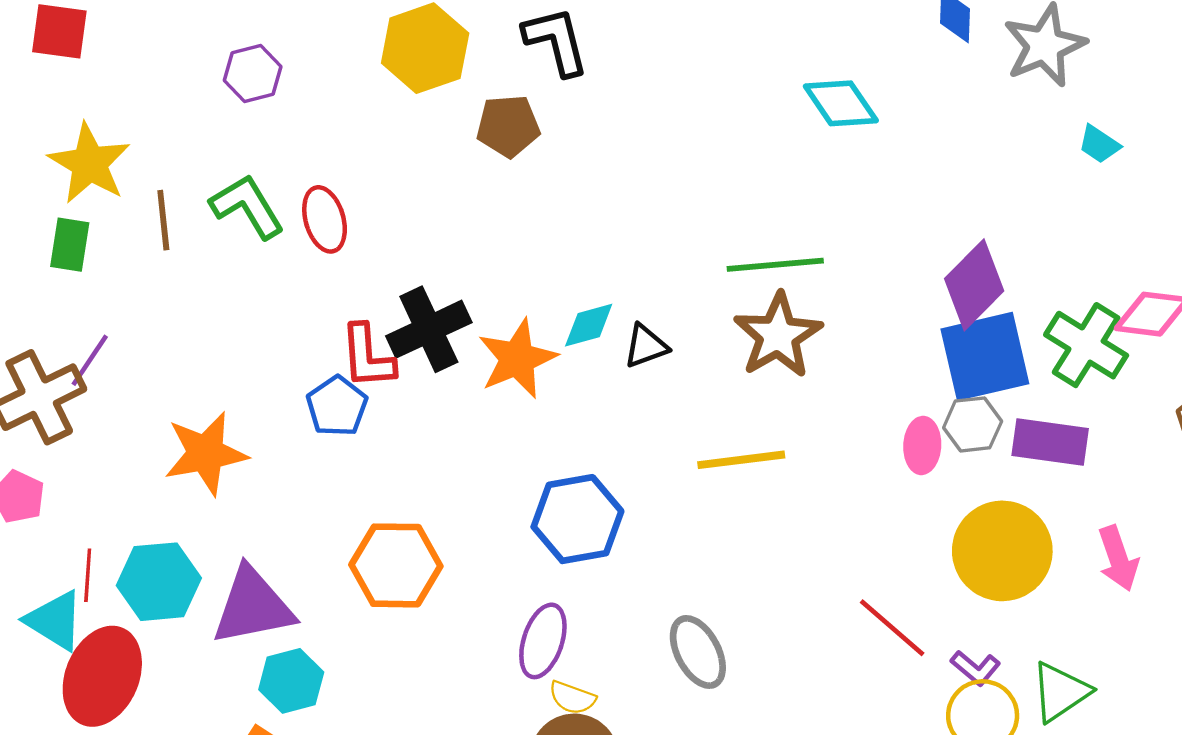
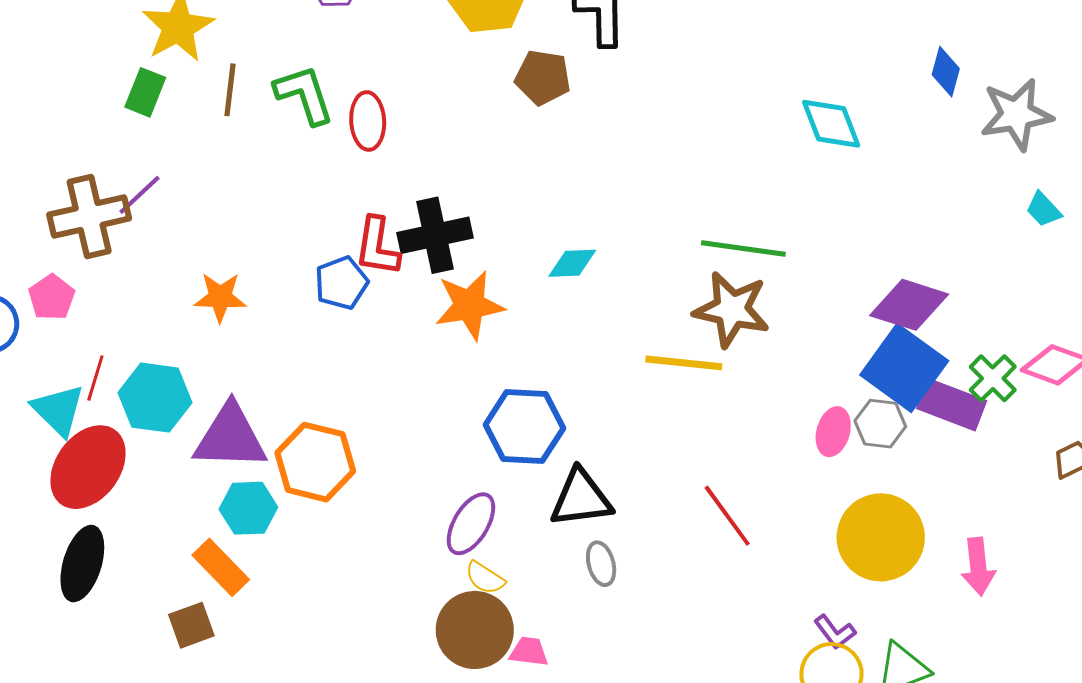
purple diamond: (974, 285) -> (909, 305), turned 50
brown star: (778, 335) -> (732, 309), turned 30
green cross: (1086, 345) -> (993, 378), size x0.7
black triangle: (646, 346) -> (581, 498), moved, size x1.6
blue square: (985, 356) -> (904, 368), turned 36
orange star: (517, 359) -> (470, 305), moved
purple rectangle: (1050, 442) -> (952, 405), moved
orange star: (206, 453) -> (220, 297), size x0.7
yellow line: (741, 460) -> (684, 363), moved
orange hexagon: (396, 565) -> (315, 462), moved
red line: (892, 628) -> (727, 516), moved
gray ellipse: (698, 652) -> (601, 564), size x0.7

